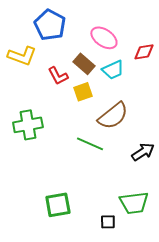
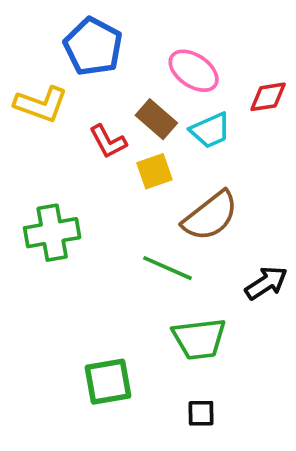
green trapezoid: (134, 203) -> (199, 339), moved

